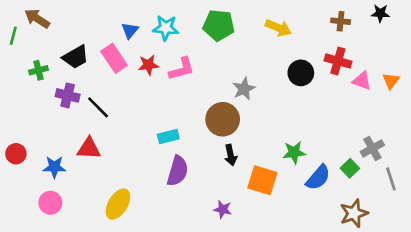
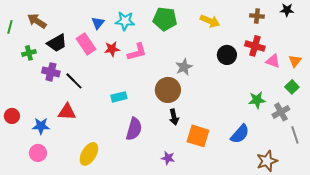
brown arrow: (37, 19) -> (37, 21), moved
cyan rectangle: (168, 137) -> (119, 97), moved
green star: (294, 152) -> (257, 100), moved
green square: (350, 168) -> (292, 87), moved

